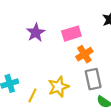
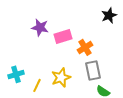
purple star: (36, 33) -> (40, 27), turned -30
pink rectangle: (71, 34) -> (63, 36), moved

